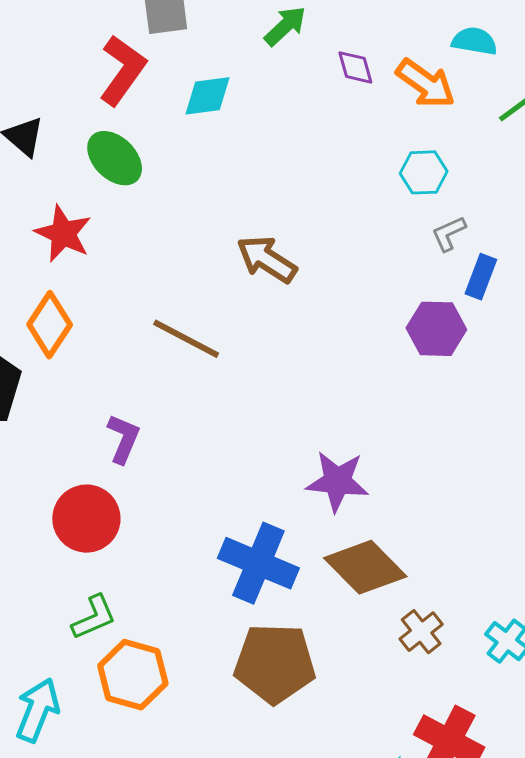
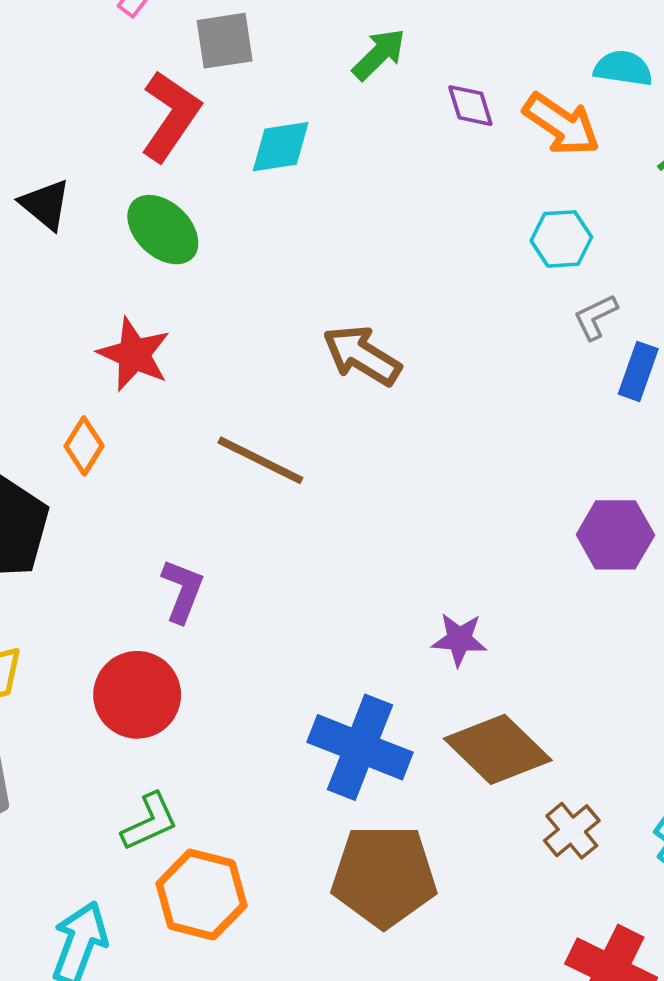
red star: (63, 234) -> (134, 354), moved
orange diamond: (50, 325) -> (84, 446), size x0.7
purple hexagon: (436, 329) -> (615, 535), moved
purple star: (337, 481) -> (459, 639), size x0.7

